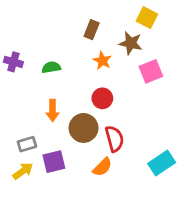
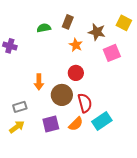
yellow square: (147, 18) -> (124, 23), moved
green semicircle: (51, 67) -> (44, 28), moved
purple square: (54, 162) -> (51, 124), moved
cyan rectangle: (162, 163) -> (102, 121), moved

